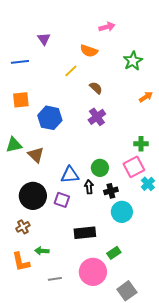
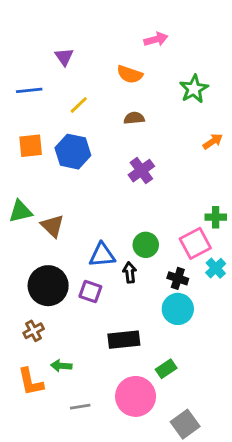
yellow line: (71, 71) -> (79, 105), moved
brown semicircle: (96, 88) -> (134, 118), moved, turned -48
blue hexagon: (50, 118) -> (73, 152), moved
green cross: (141, 144) -> (216, 217), moved
black cross: (111, 191) -> (178, 278), moved, turned 32

